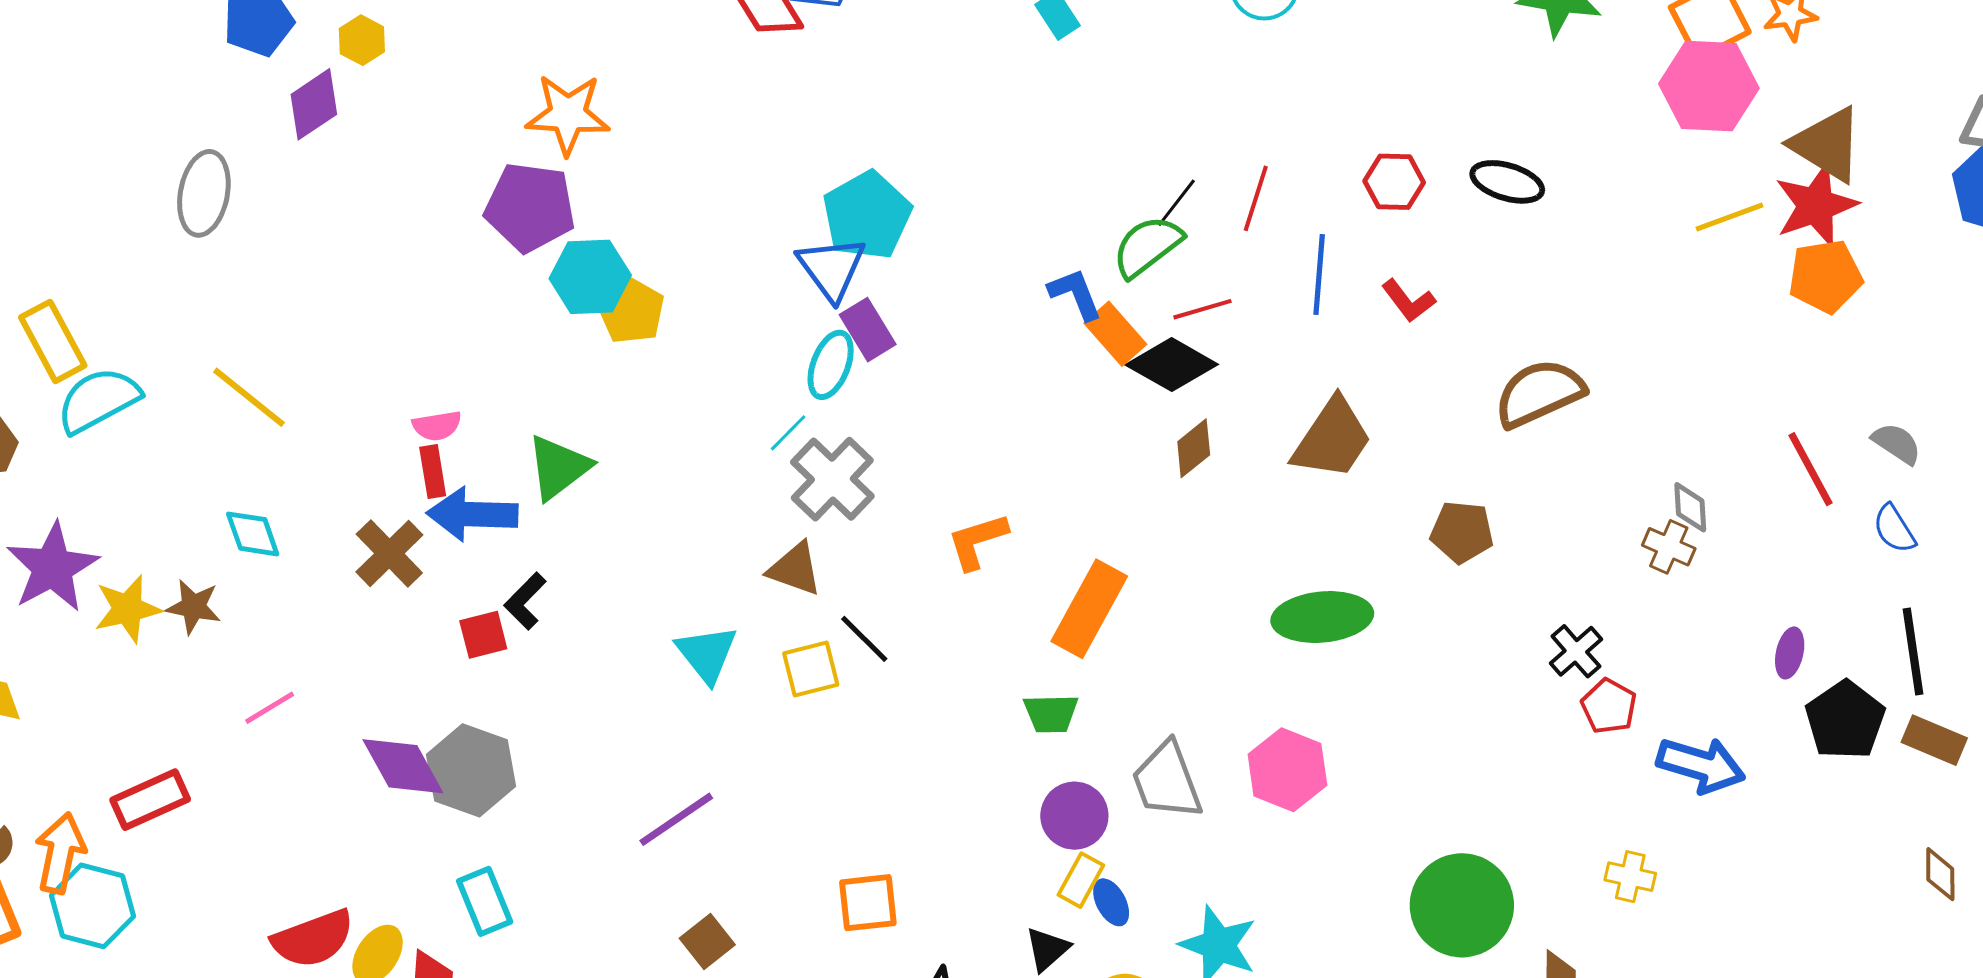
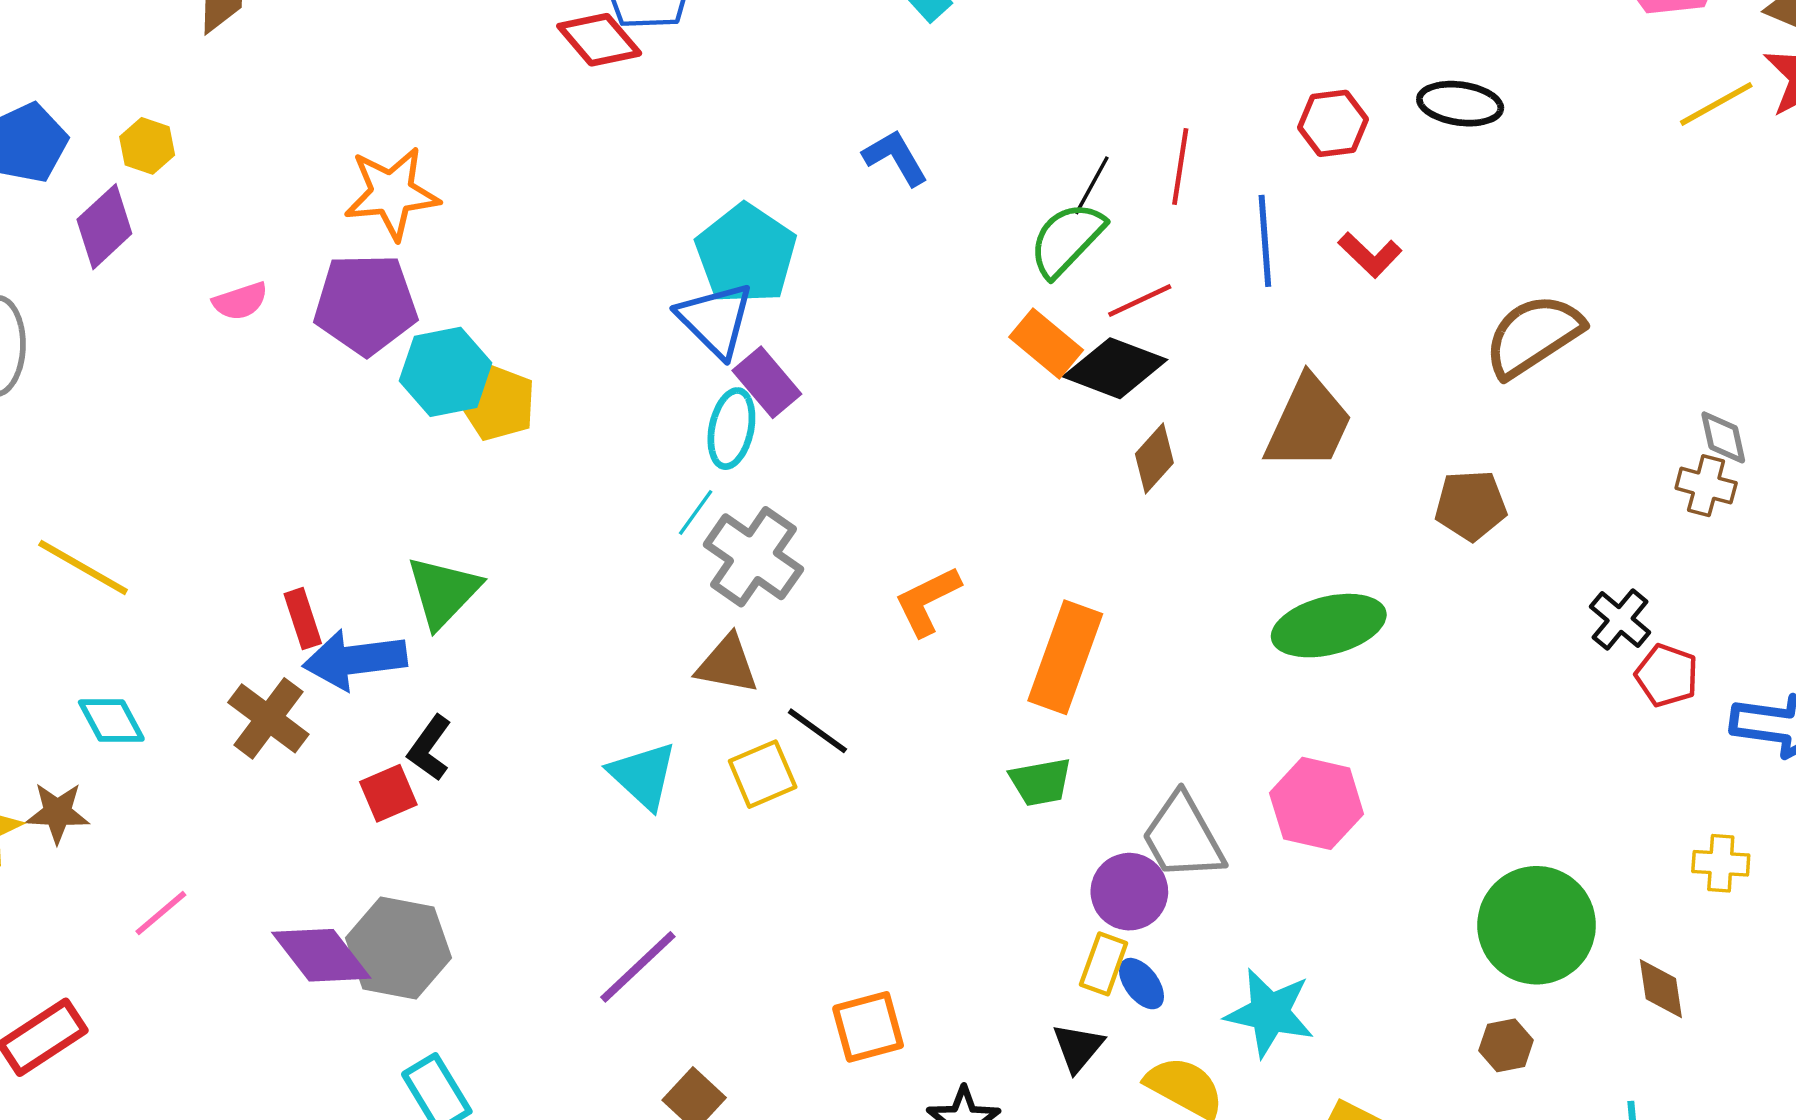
blue L-shape: (1075, 294) -> (895, 158), moved
pink semicircle: (437, 426) -> (240, 301), moved
purple circle: (1074, 816) -> (1129, 892), moved

